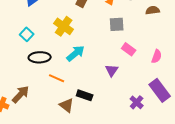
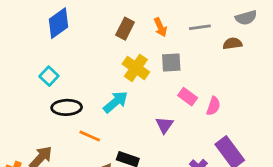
brown semicircle: (153, 10) -> (232, 44), moved
yellow cross: (64, 26) -> (136, 68), moved
pink semicircle: (157, 56) -> (213, 106), moved

